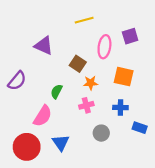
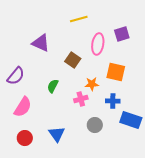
orange star: (91, 83) -> (92, 84), moved
pink semicircle: (43, 116) -> (23, 107), moved
blue rectangle: (140, 128) -> (131, 120), size x1.5
red circle: (27, 147) -> (25, 138), size x0.6

